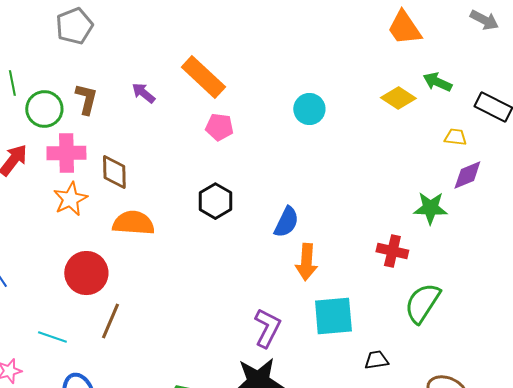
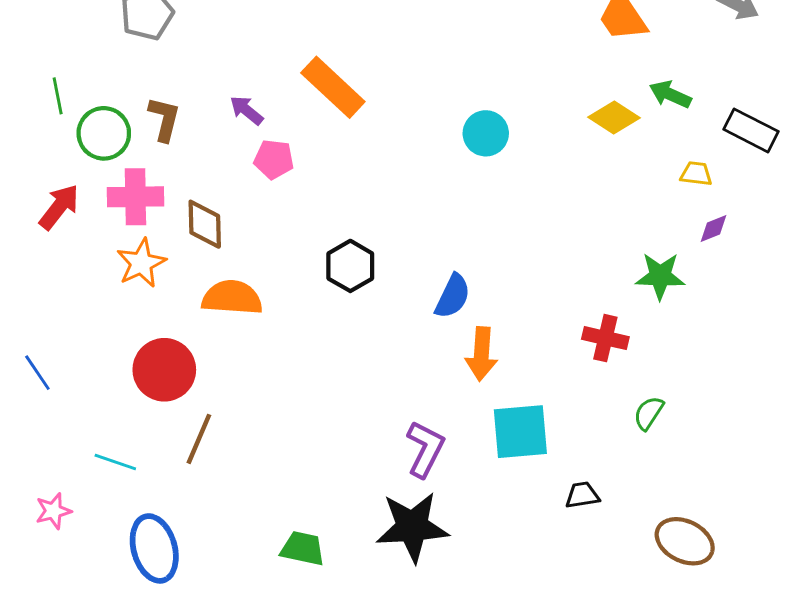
pink pentagon: (219, 127) -> (274, 159), moved
purple diamond: (467, 175) -> (713, 228), size x0.7
green semicircle: (422, 303) -> (649, 413), size x0.6

